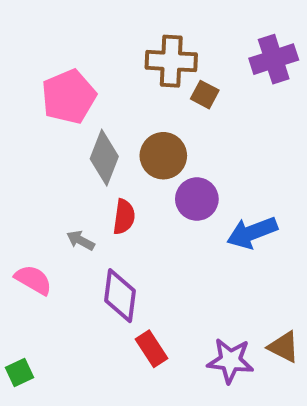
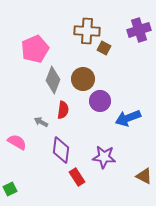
purple star: (230, 361) -> (104, 157), moved

